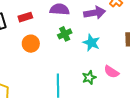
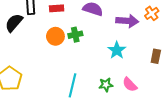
green cross: (65, 34) -> (75, 35), moved

